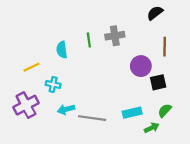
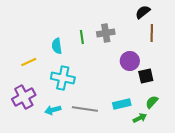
brown line: (165, 47) -> (152, 33), moved
cyan cross: (53, 84) -> (63, 78), moved, size x1.6
cyan arrow: (66, 109) -> (53, 110), moved

